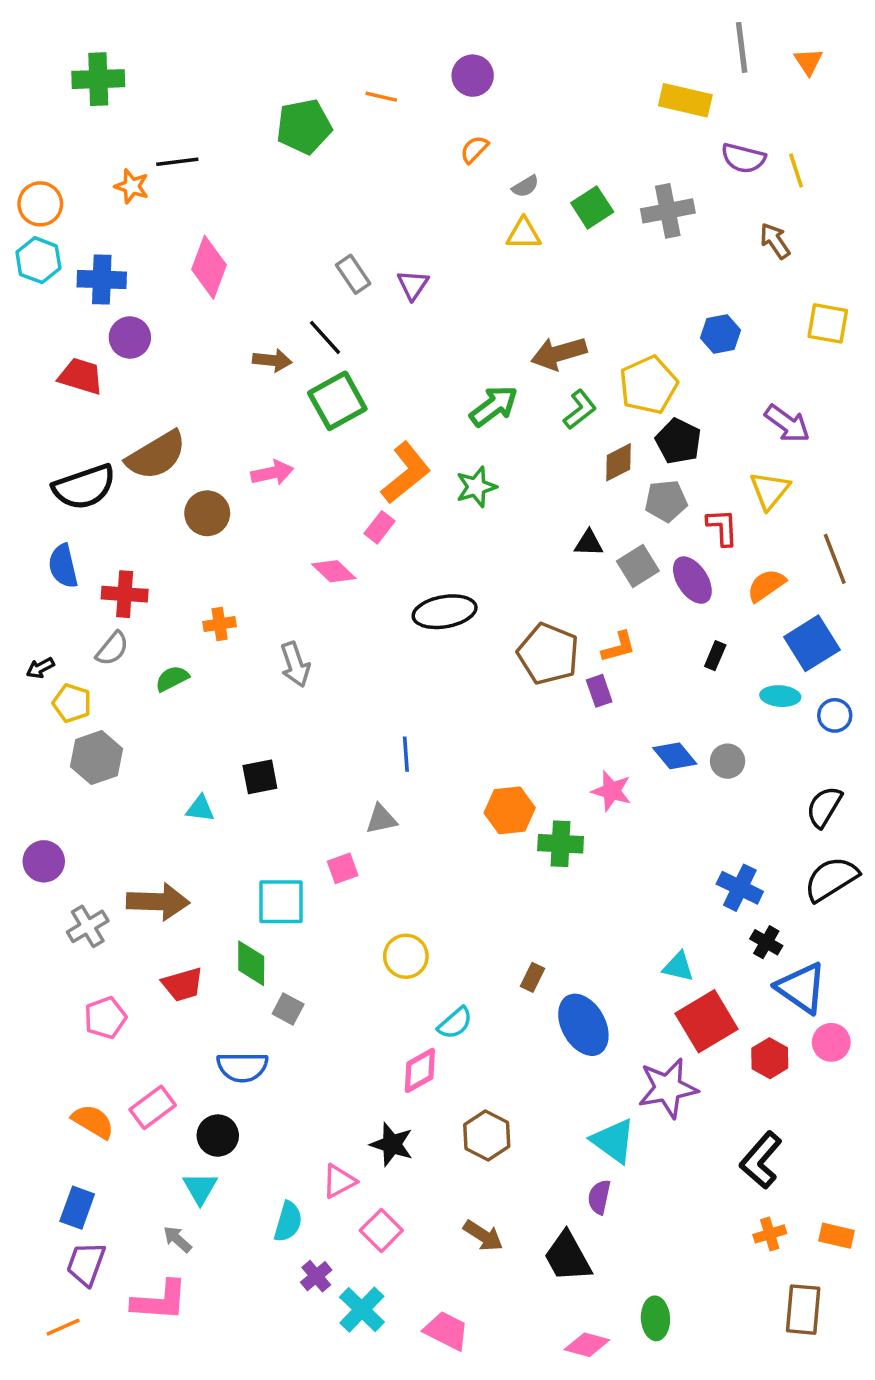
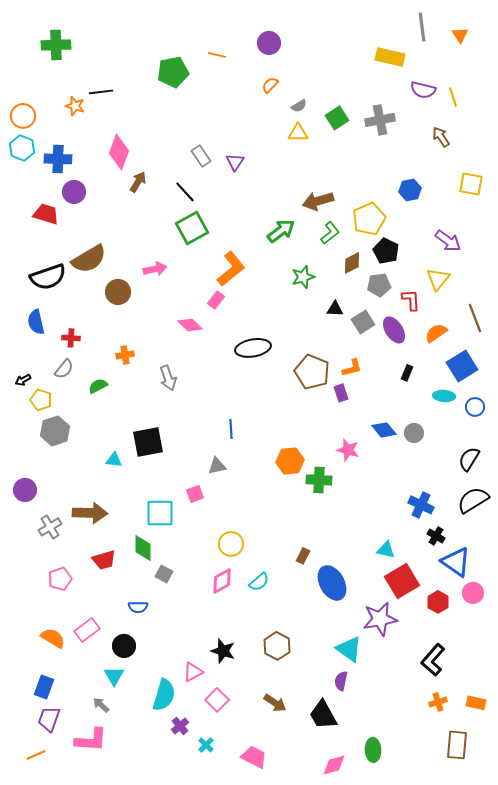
brown arrow: (272, 360) -> (138, 182), moved, turned -65
green star: (476, 487) -> (303, 277), moved
red cross: (125, 594) -> (71, 338), size x0.7
black square: (260, 777) -> (148, 442), size x1.5
blue semicircle: (242, 1067) -> (138, 607), size x0.7
pink diamond: (420, 1070) -> (222, 581), moved
cyan semicircle: (288, 1222) -> (164, 695), size x1.4
cyan cross: (362, 1310) -> (206, 745), size x0.6
pink diamond: (587, 1345) -> (334, 765), turned -30

